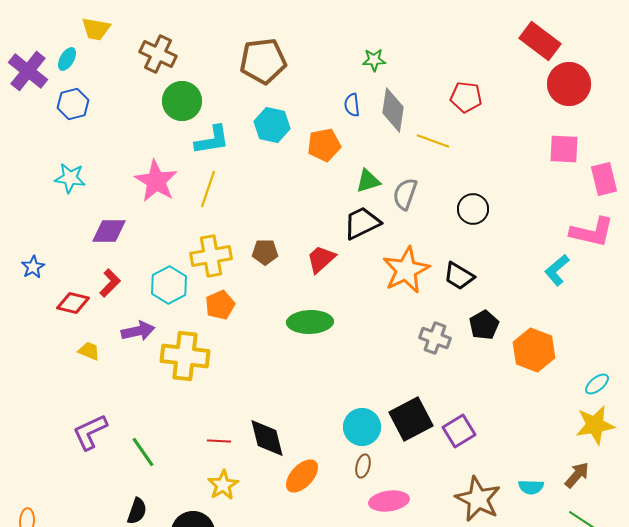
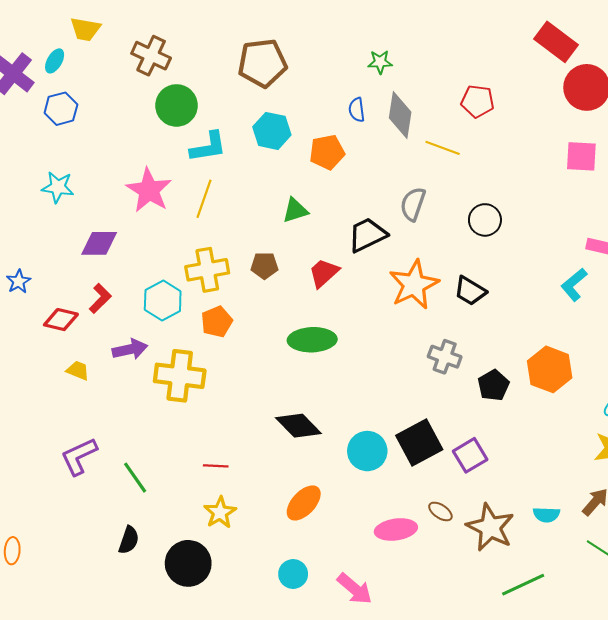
green triangle: (368, 181) -> (295, 210), moved
black pentagon: (484, 325) -> (493, 385), moved
black diamond: (267, 438) -> (298, 426), moved, turned -30
brown ellipse: (363, 466) -> (440, 511), moved, turned -70

